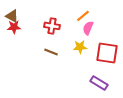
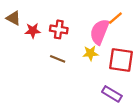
orange line: (83, 16) -> (115, 18), moved
red star: (14, 27) -> (33, 31), moved
pink semicircle: (88, 28) -> (100, 32), size x1.6

